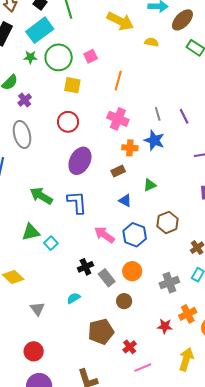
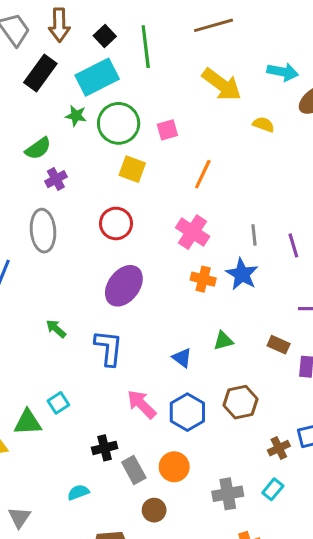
brown rectangle: (118, 171) -> (279, 345), moved, turned 40
green arrow: (41, 196) -> (56, 329), size x0.6
green triangle: (31, 232) -> (28, 422), moved
gray triangle: (37, 309) -> (19, 517), moved

